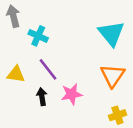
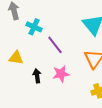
purple line: (48, 69) -> (55, 45), moved

